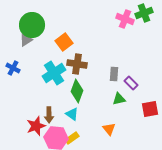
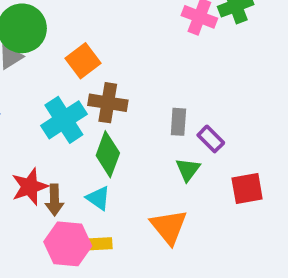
green triangle: (119, 99) -> (188, 169), turned -40
red star: (36, 126) -> (30, 187), moved
orange triangle: (109, 129) -> (169, 227), size x1.5
yellow rectangle: (72, 138) -> (98, 244), turned 32

